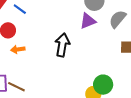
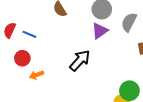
black arrow: (62, 45) -> (80, 60), turned 45

